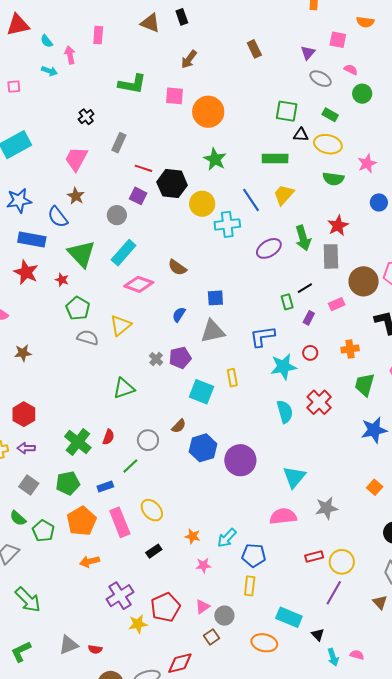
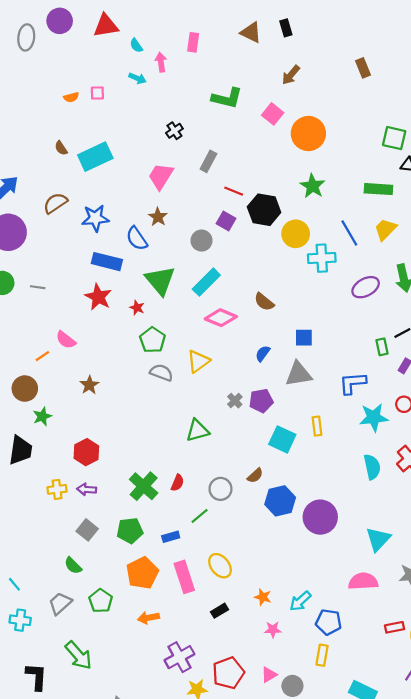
pink square: (175, 96) -> (273, 114), turned 30
brown star: (23, 353) -> (89, 385), turned -30
green pentagon: (43, 531) -> (101, 601), moved

